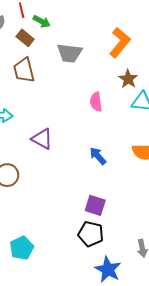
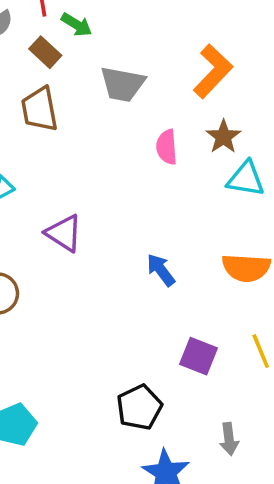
pink semicircle: (96, 102) -> (167, 147), moved
purple square: (95, 205) -> (199, 356), moved
black pentagon: (91, 234) -> (139, 407), turned 30

